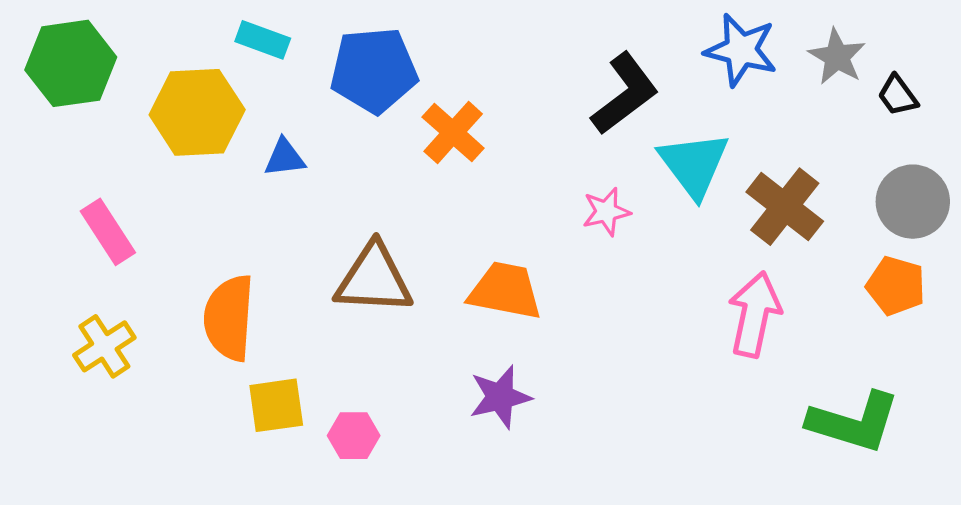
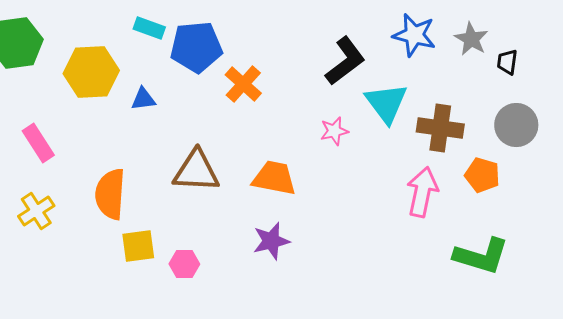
cyan rectangle: (263, 40) -> (149, 28), moved
black trapezoid: (898, 95) -> (507, 62), turned 44
brown cross: (785, 207) -> (440, 128), turned -30
orange pentagon: (896, 286) -> (482, 175), moved

